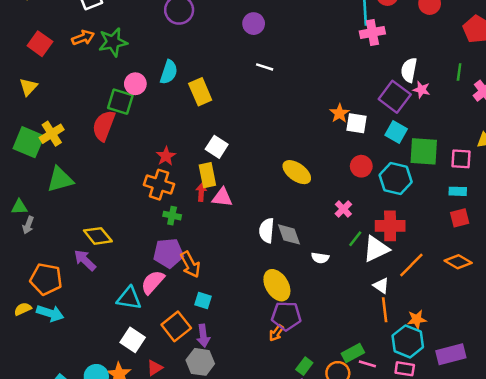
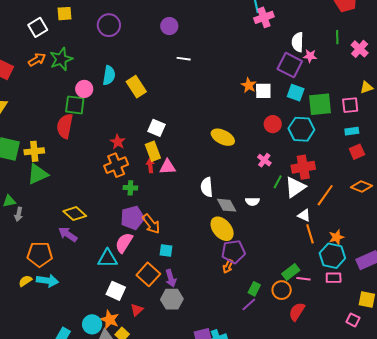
yellow cross: (52, 134) -> (34, 151), moved, turned 36
orange cross: (159, 185) -> (116, 165), turned -30
gray diamond: (289, 234) -> (227, 205), moved

